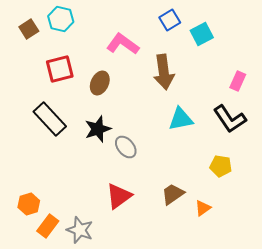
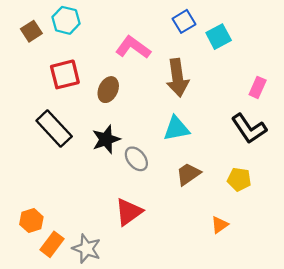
cyan triangle: (181, 119) -> (176, 129), moved
brown trapezoid: (173, 194) -> (188, 174), moved

